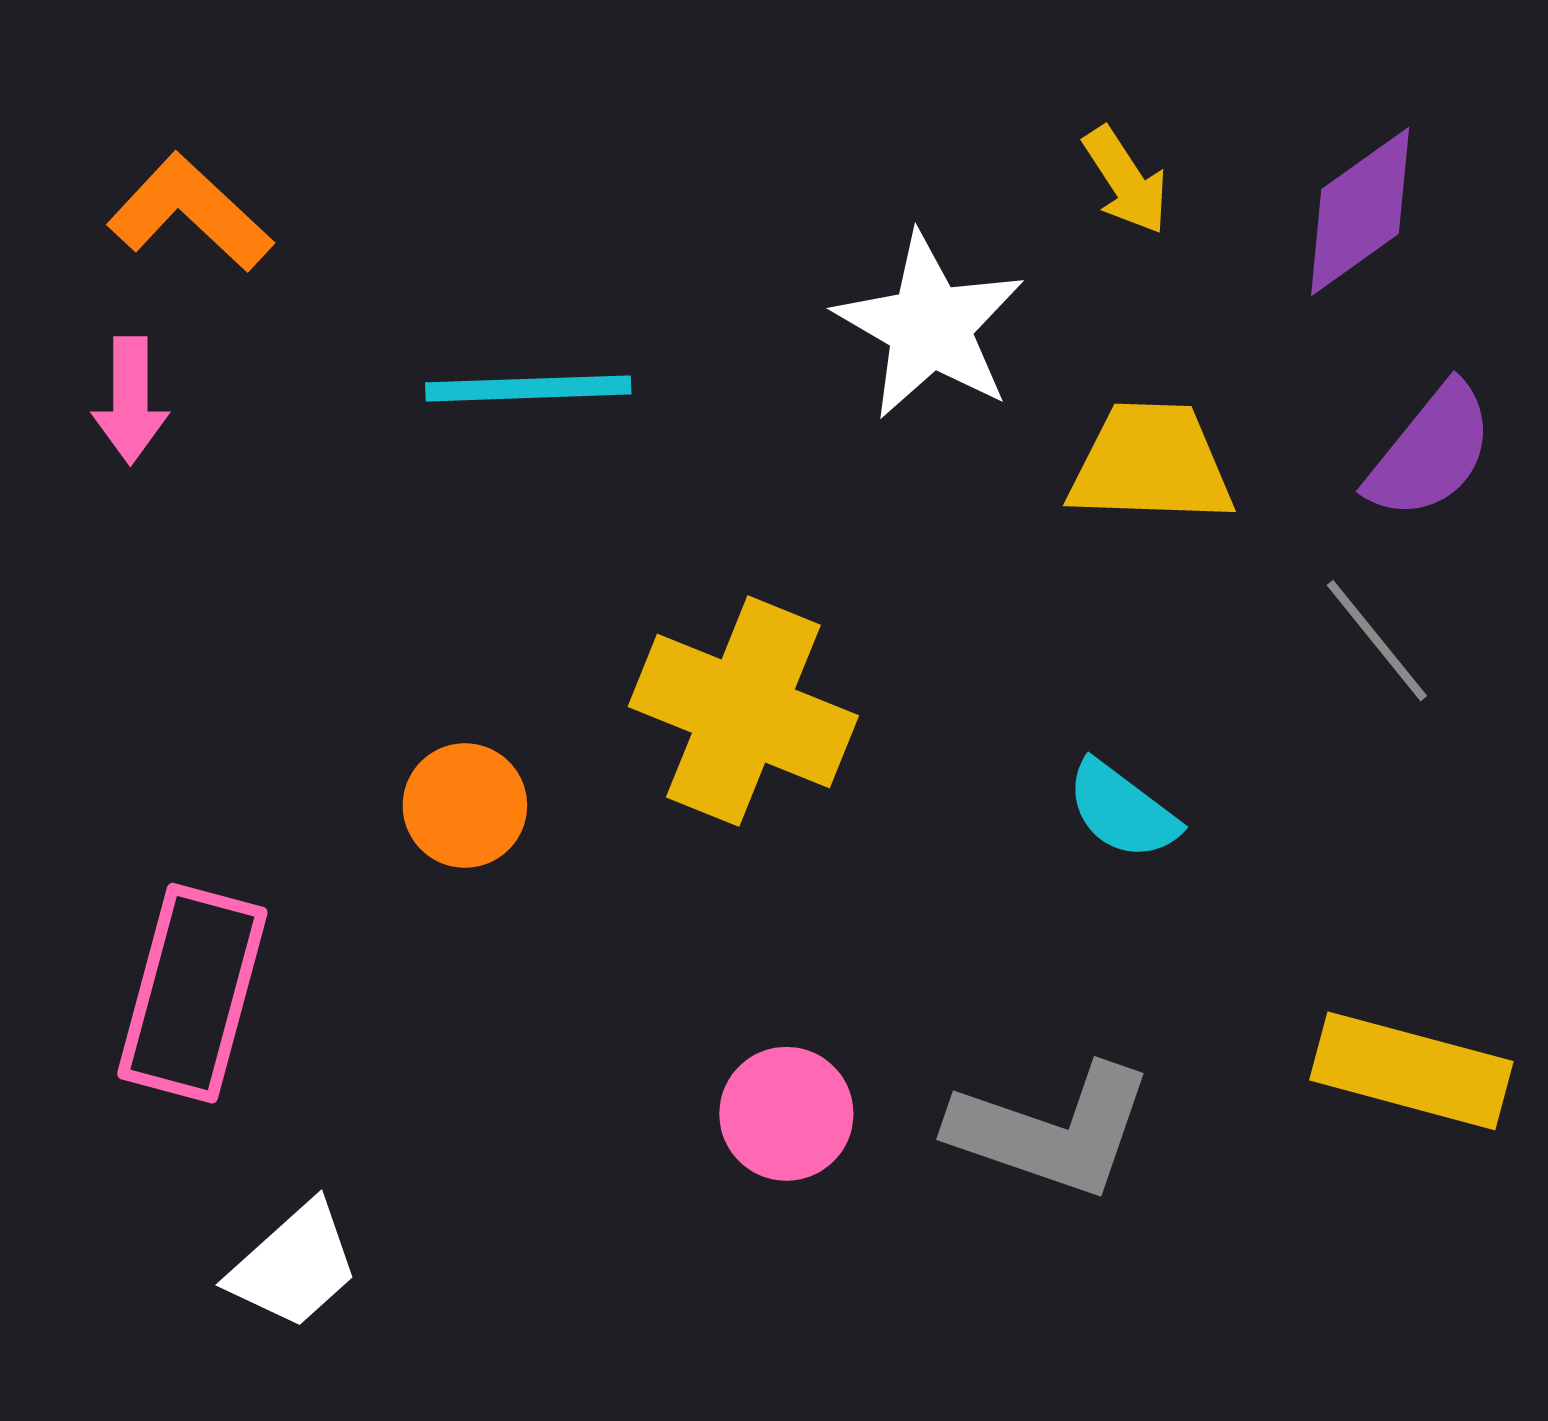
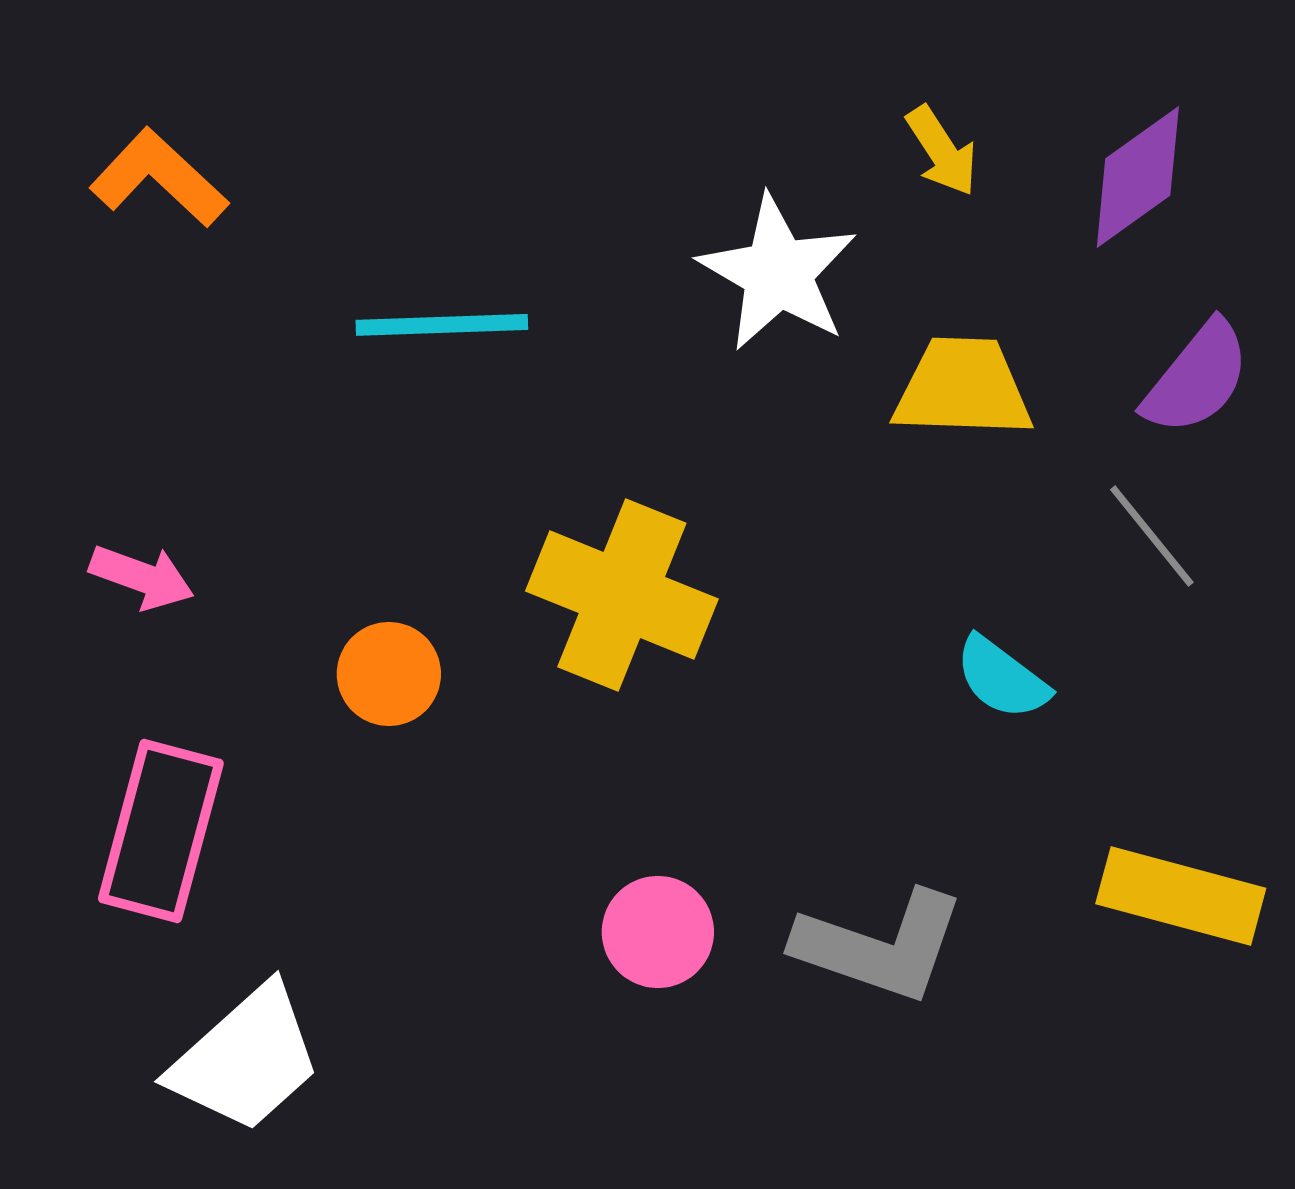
pink arrow: (130, 400) -> (142, 577), moved, turned -70
cyan semicircle: (1122, 810) -> (1002, 678), moved
white trapezoid: (294, 1266) -> (246, 1059), size x1.4

